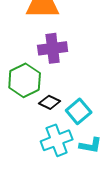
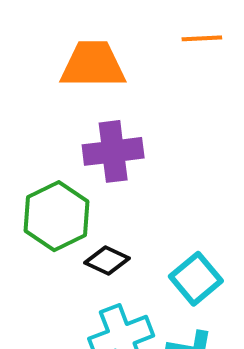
cyan square: (79, 111) -> (196, 279), moved

